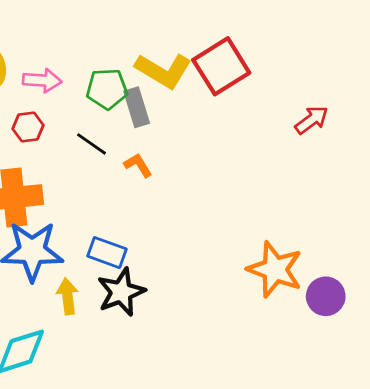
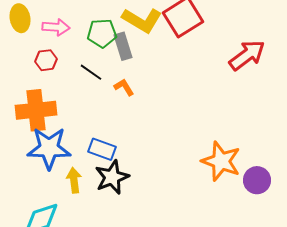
red arrow: (312, 120) -> (247, 55), size x1.5

